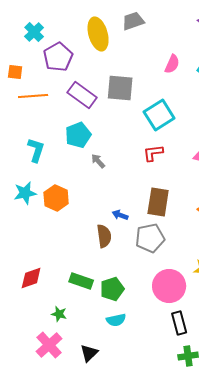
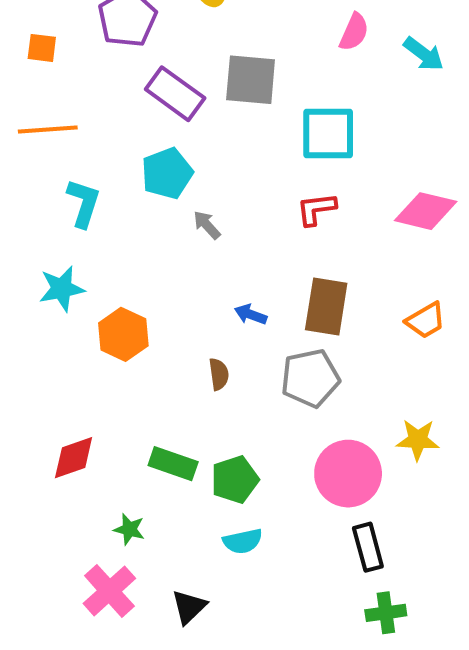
orange line: (33, 96) -> (48, 130), moved
cyan square: (159, 115) -> (328, 133), turned 32
orange hexagon: (56, 198) -> (123, 334), moved
blue arrow: (120, 215) -> (251, 314), moved
brown semicircle: (104, 236) -> (219, 374), size x0.7

